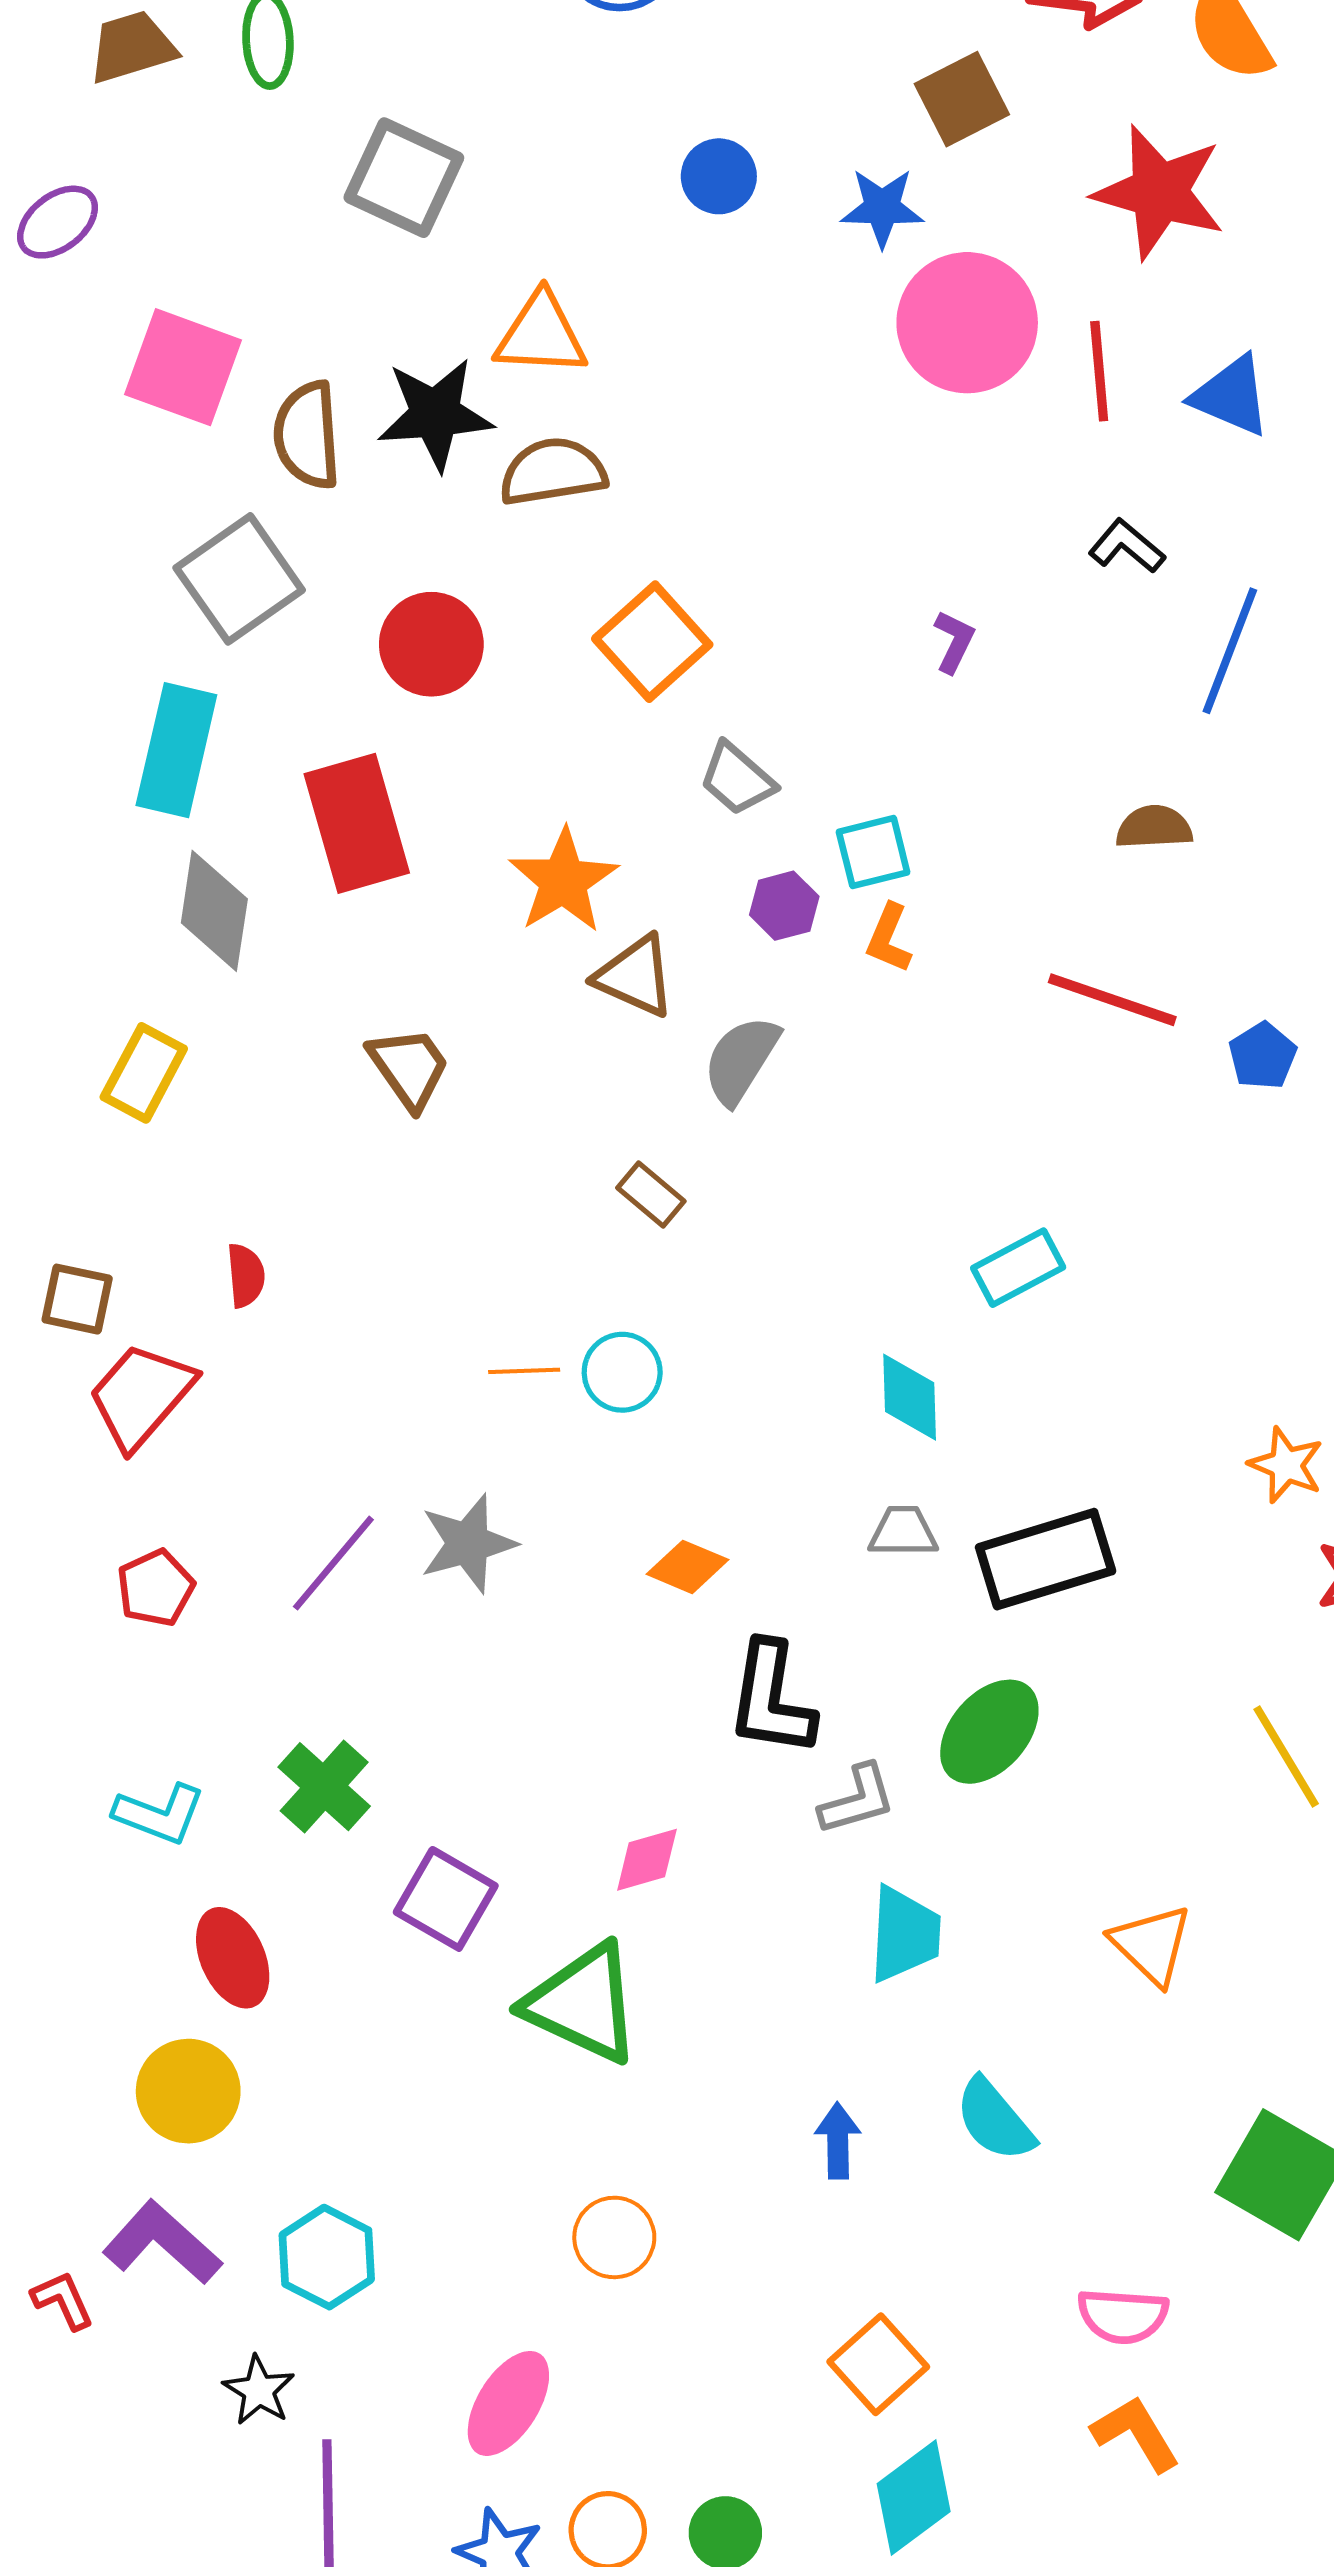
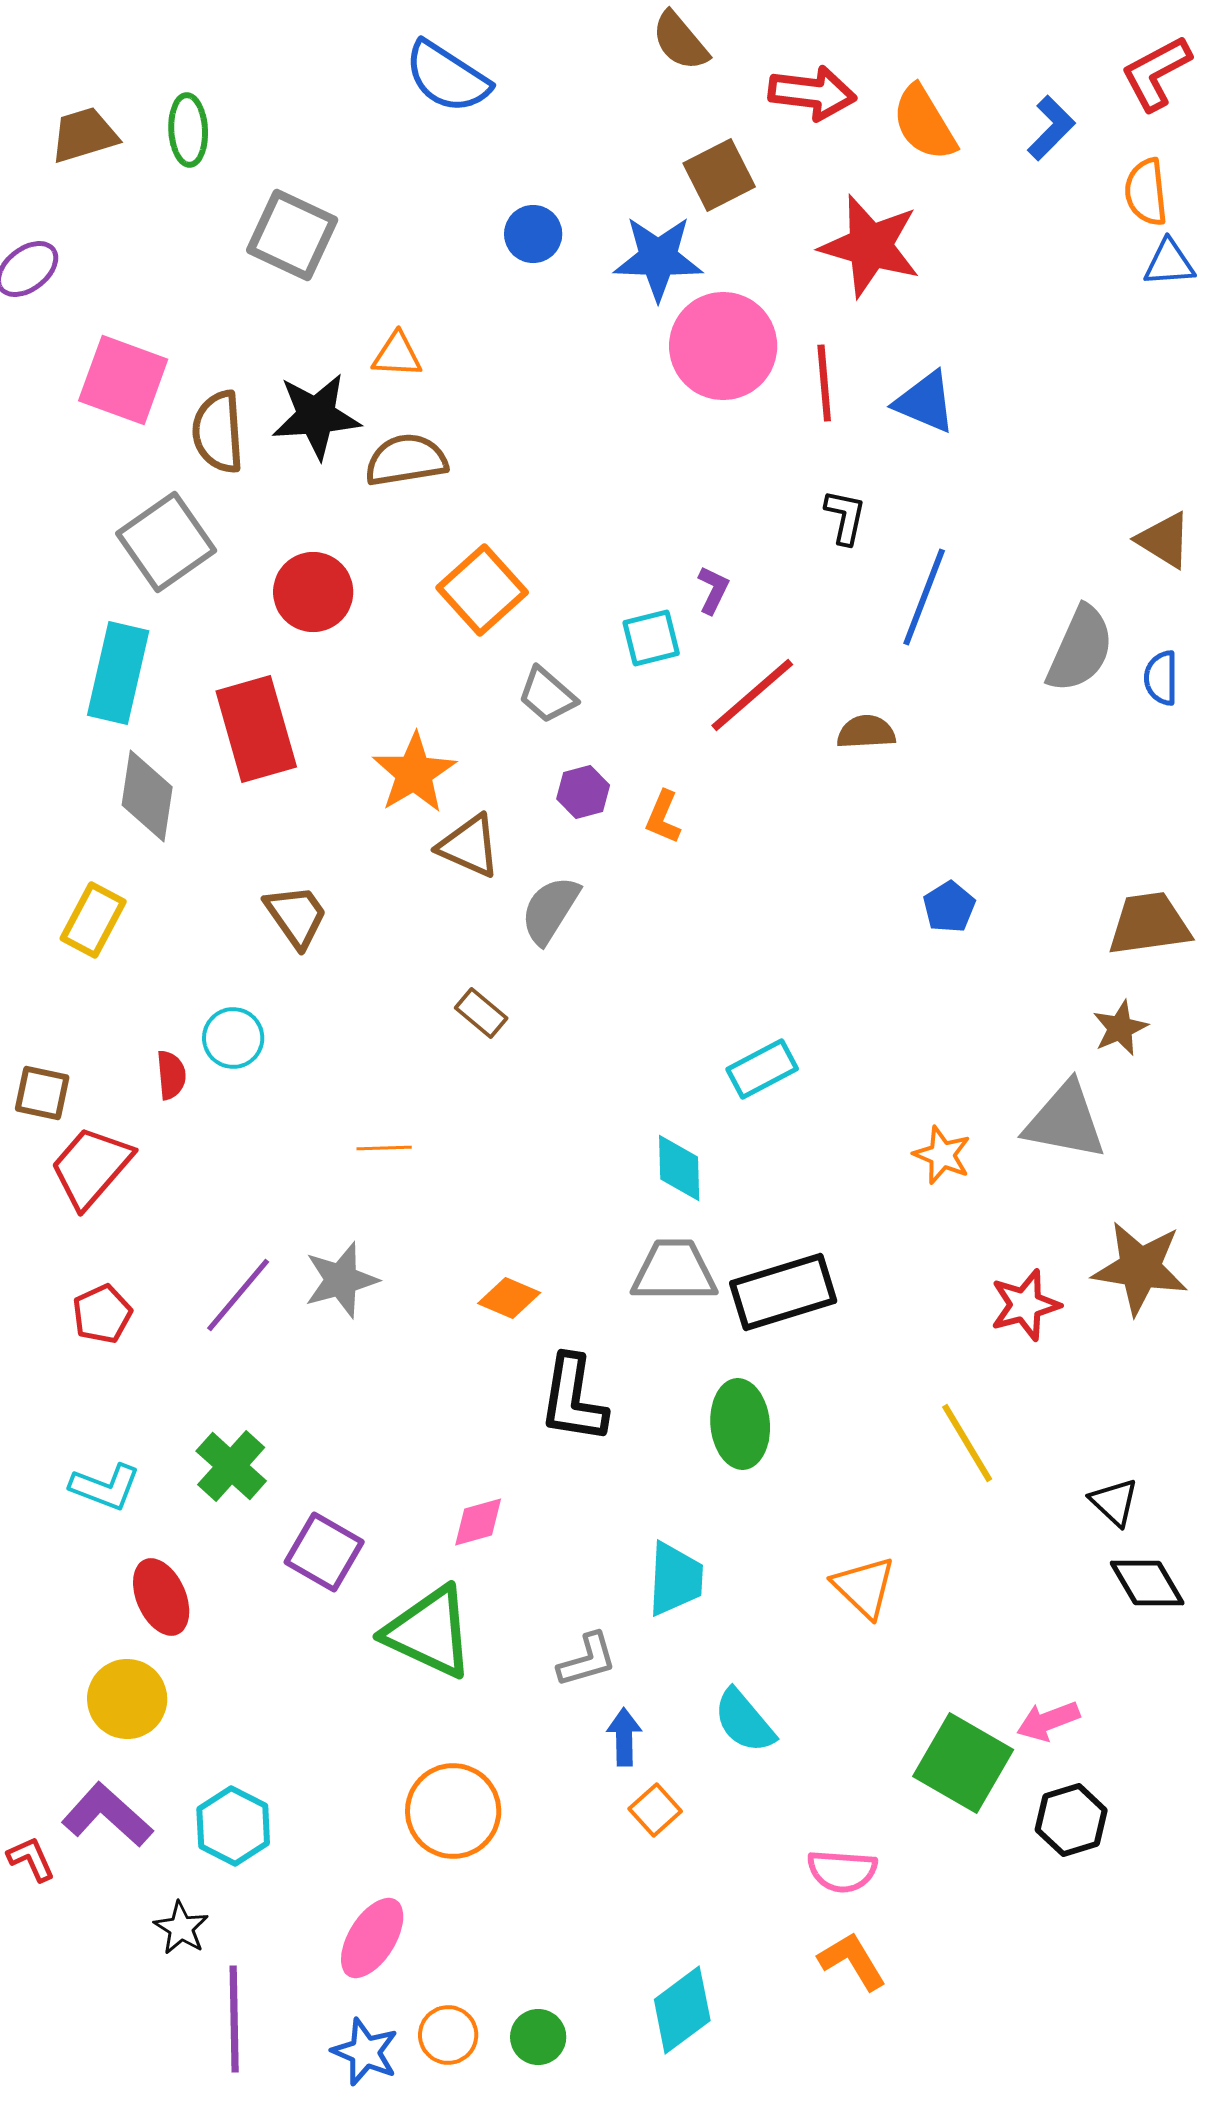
blue star: (882, 208) -> (658, 258), size x1.4
orange triangle: (541, 334) -> (397, 355), size x0.7
black L-shape: (1127, 546) -> (845, 517), turned 62
cyan square: (873, 852) -> (651, 638), moved
red line: (1112, 1000) -> (752, 695), moved, turned -60
cyan circle: (622, 1372) -> (233, 1038), moved
orange star: (1286, 1465) -> (942, 1155), moved
gray trapezoid: (903, 1532) -> (674, 1271), size x1.6
green ellipse: (989, 1732) -> (740, 1424), turned -46
gray L-shape: (857, 1800) -> (587, 1660), moved
orange circle: (614, 2237) -> (453, 1811), size x1.5
orange square: (878, 2364) -> (655, 1810), moved, size x0.7

